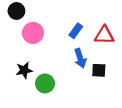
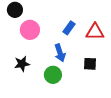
blue arrow: (80, 58) -> (60, 53), moved
green circle: (45, 83) -> (53, 75), moved

